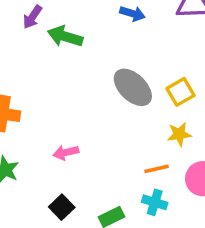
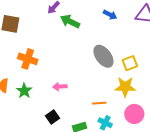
yellow star: (179, 134) -> (125, 87), size x1.5
orange line: (156, 169) -> (99, 103), moved

